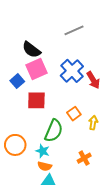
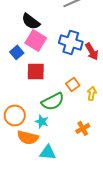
pink square: (36, 69) -> (36, 40), turned -35
blue cross: (72, 71) -> (71, 42), turned -30
green semicircle: (54, 131) -> (53, 101), turned 40
orange semicircle: (45, 166) -> (28, 137), moved, size x1.5

